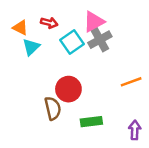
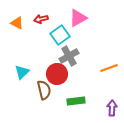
red arrow: (49, 23) -> (41, 19), turned 152
gray cross: (100, 40) -> (69, 56), moved
cyan triangle: (31, 47) -> (22, 72), moved

